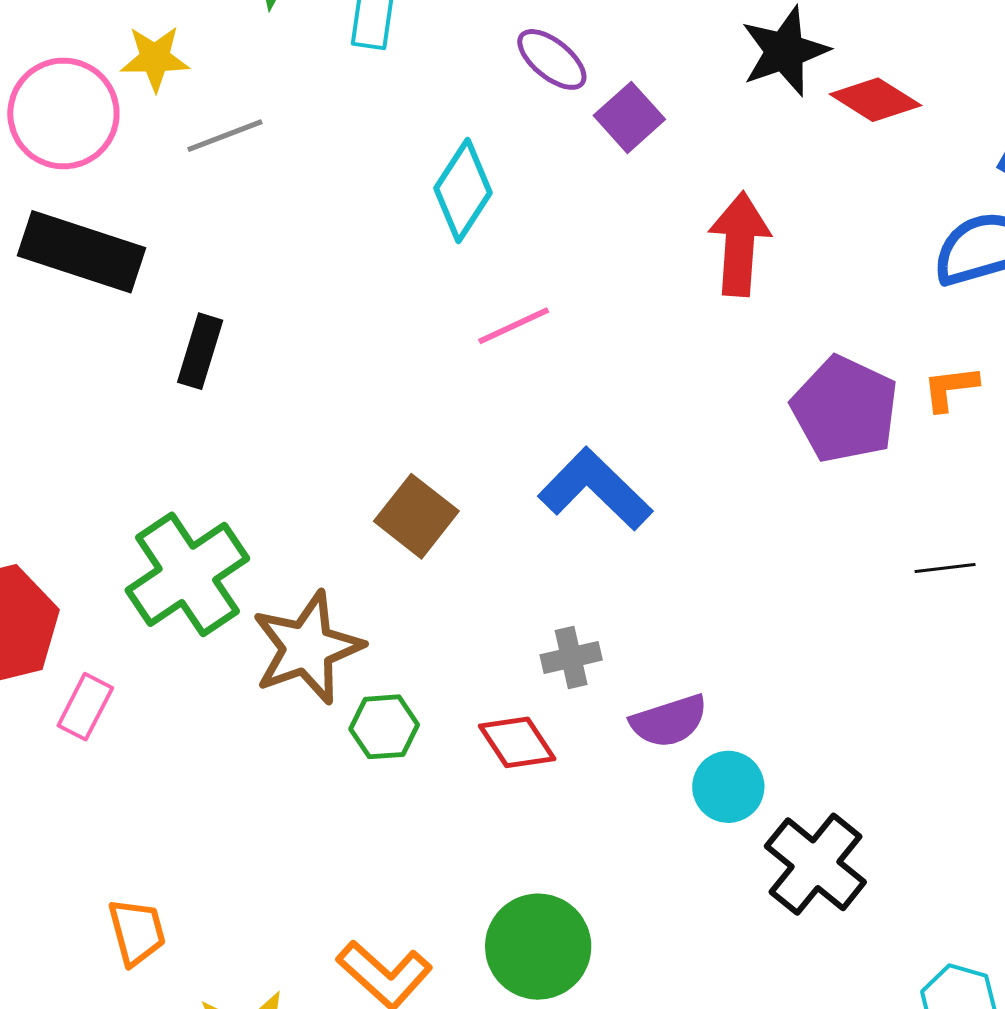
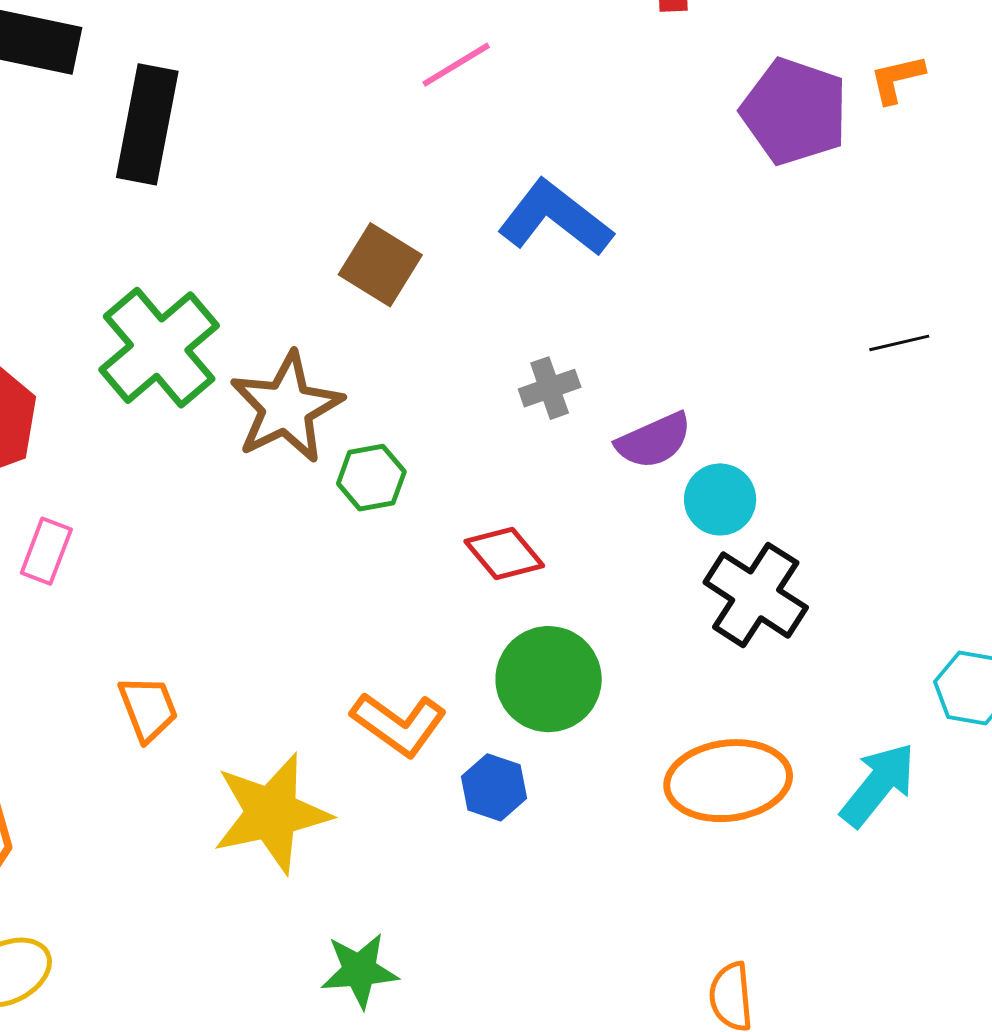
black rectangle: (200, 351) -> (147, 124), size x1.6
black line: (945, 568) -> (899, 343), moved
pink rectangle: (85, 707) -> (46, 551), moved
red diamond: (517, 742) -> (504, 553), moved
black cross: (815, 864) -> (756, 595), moved

